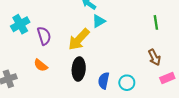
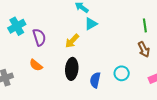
yellow arrow: (79, 39) -> (72, 41), size x0.7
brown arrow: (154, 57) -> (144, 49), moved
cyan circle: (127, 83) -> (122, 73), moved

